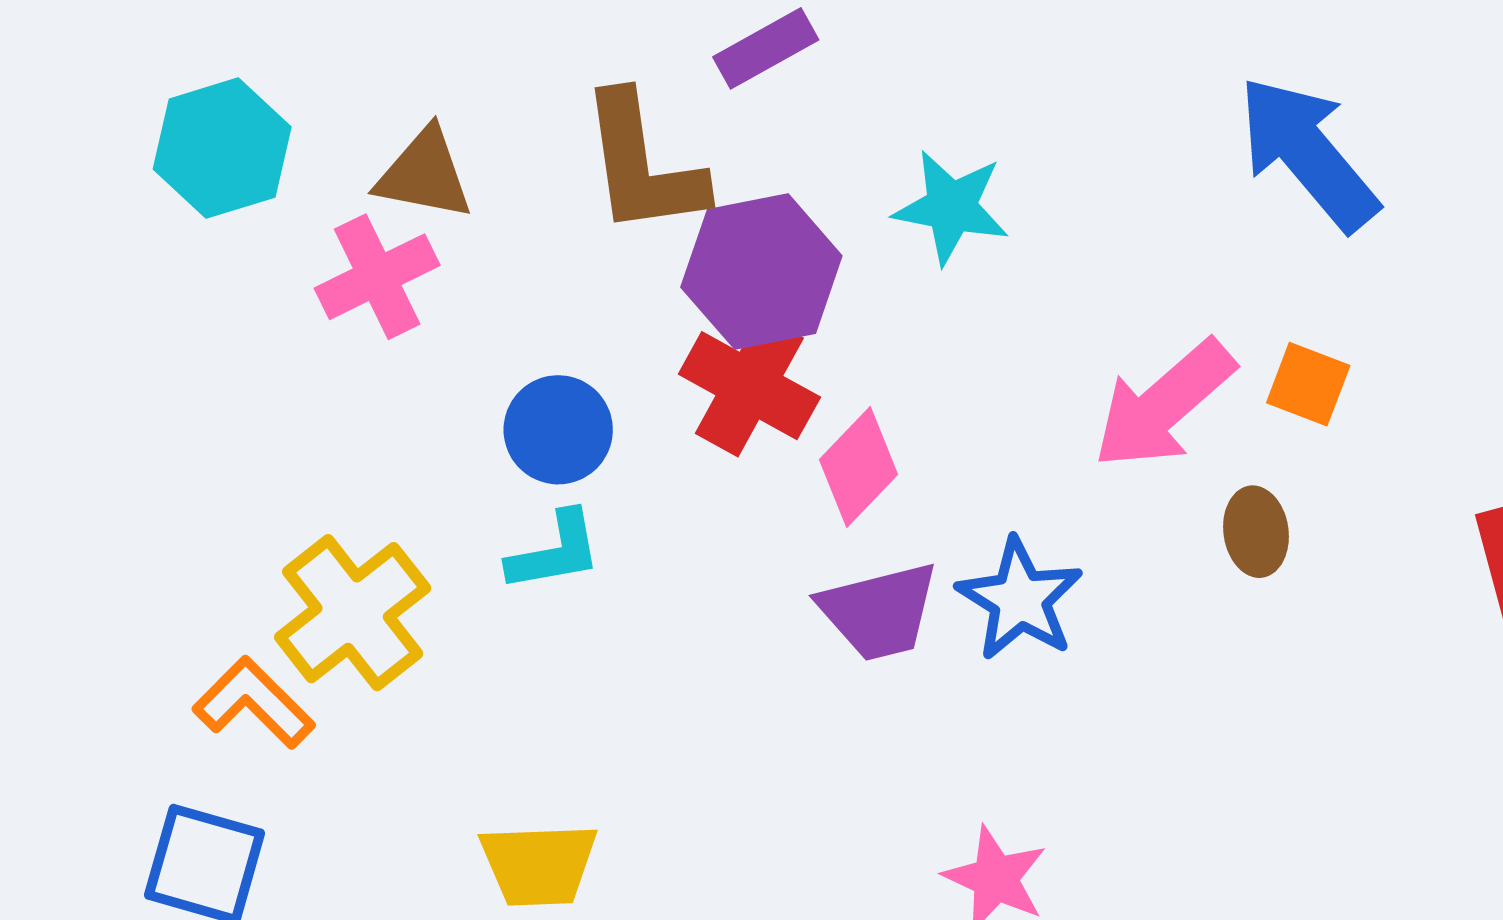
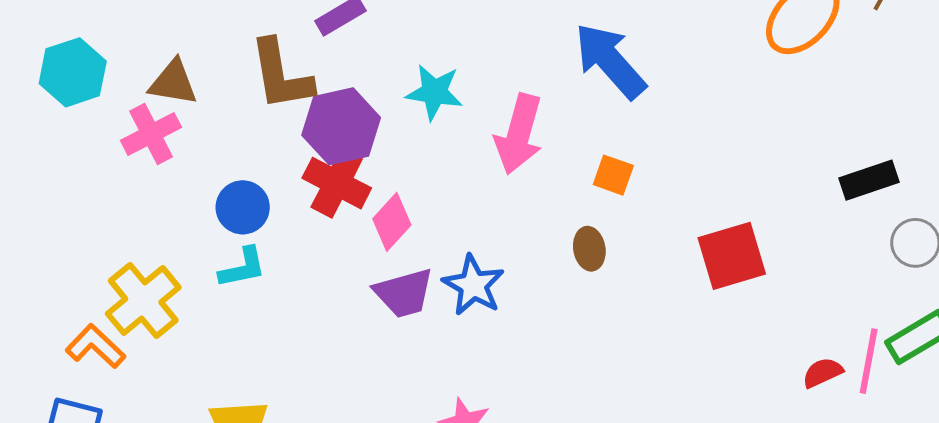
pink arrow: (1164, 405) -> (519, 134), moved, turned -32

